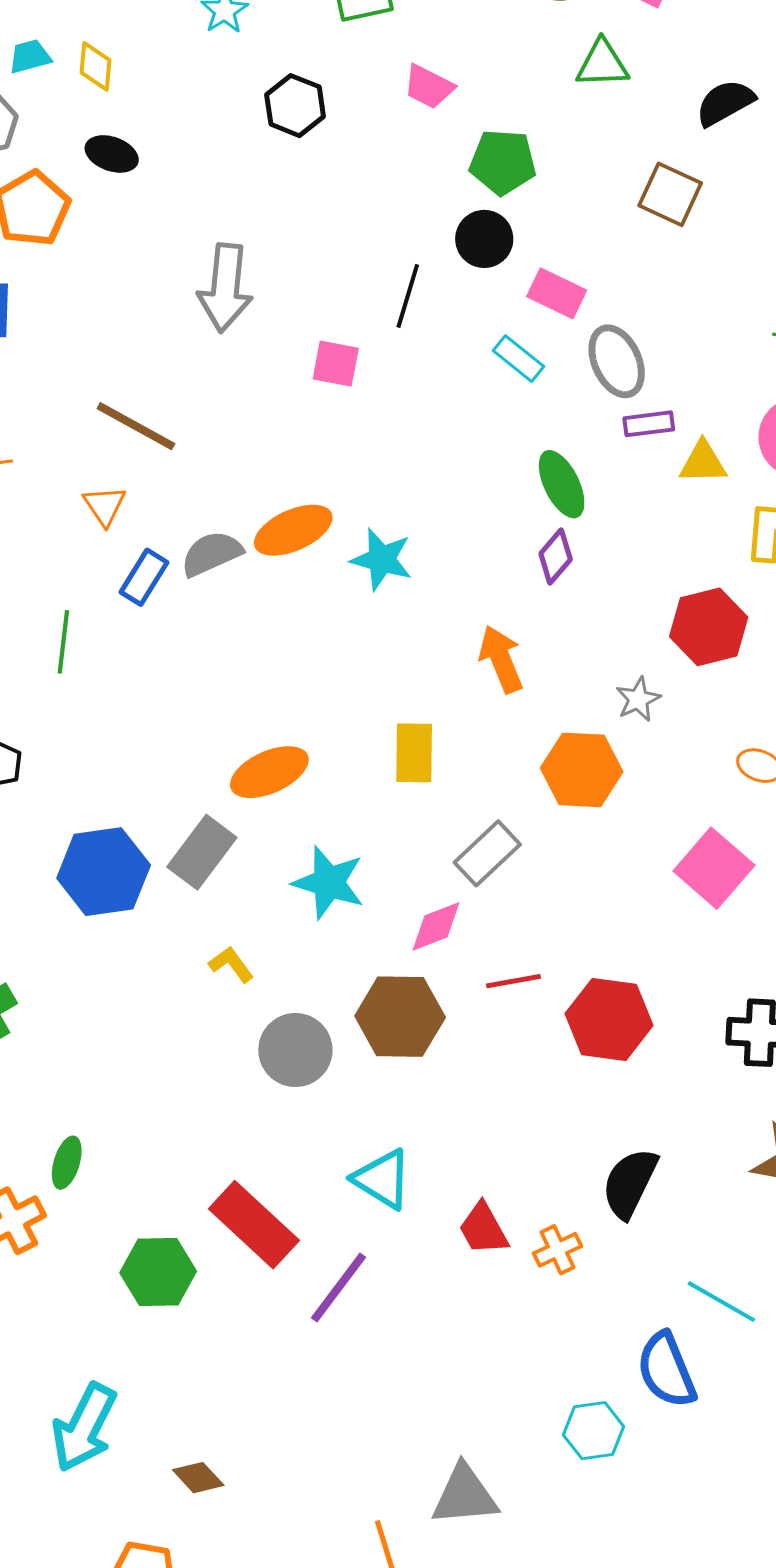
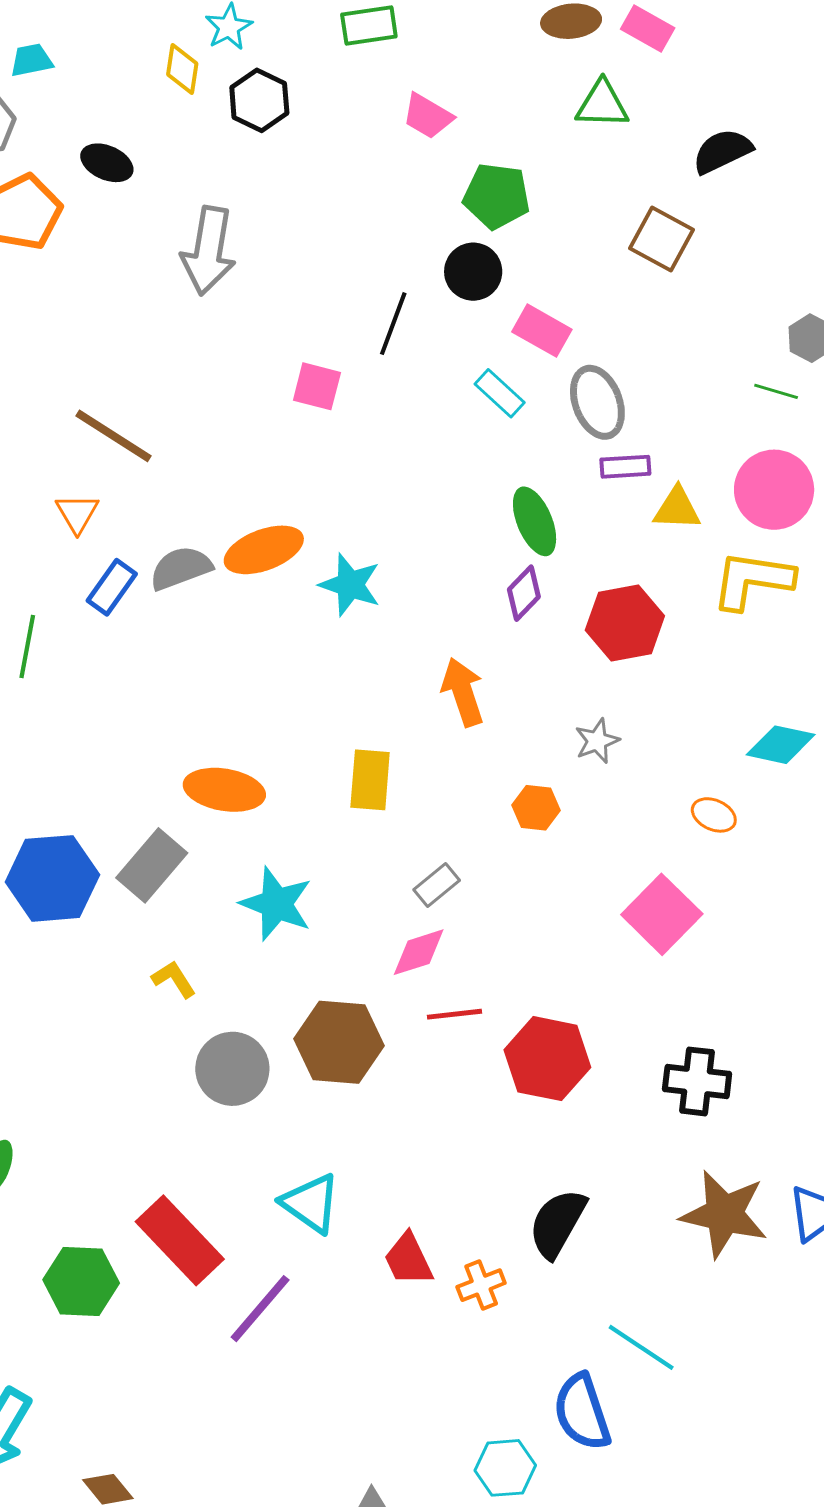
yellow diamond: (96, 66) -> (182, 69), moved
black hexagon: (295, 106) -> (259, 100), moved
gray arrow: (225, 288) -> (208, 251), moved
red hexagon: (709, 627) -> (625, 623), moved
orange hexagon: (582, 770) -> (536, 808), size x0.6
orange ellipse: (269, 772) -> (224, 790), turned 30
gray rectangle: (487, 853) -> (437, 885), size x0.7
pink diamond: (436, 926) -> (419, 952), moved

